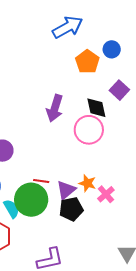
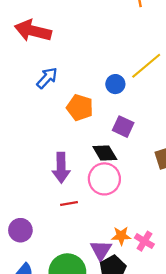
blue arrow: (68, 27) -> (47, 78), size x0.7
blue circle: (112, 49) -> (115, 84), moved
red line: (41, 181) -> (69, 204), moved

